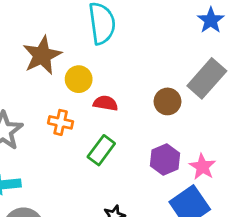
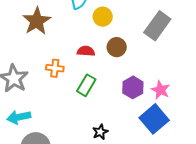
yellow circle: (79, 79) -> (103, 17), moved
brown circle: (167, 101) -> (117, 47), moved

